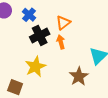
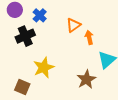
black cross: (40, 35) -> (25, 36), moved
orange arrow: (61, 42) -> (89, 37), moved

